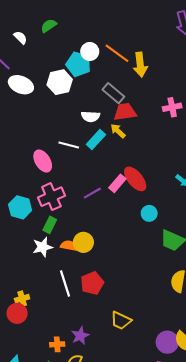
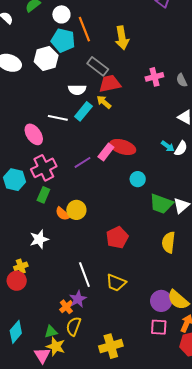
white circle: (90, 51) -> (61, 14), moved
orange line: (117, 53) -> (84, 29), moved, turned 35
red ellipse: (135, 179) -> (123, 147), turned -30
orange semicircle: (69, 246) -> (63, 214), turned -147
white star: (43, 247) -> (39, 239), moved
white line: (65, 283) -> (84, 275), moved
red pentagon: (92, 283) -> (117, 237), moved
orange cross: (57, 344) -> (66, 307), moved, turned -32

